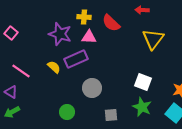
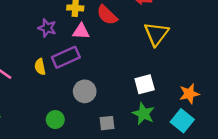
purple star: (60, 34) -> (47, 28), size x0.7
yellow semicircle: (54, 67) -> (40, 67), turned -144
white square: (143, 82) -> (145, 84), turned -36

